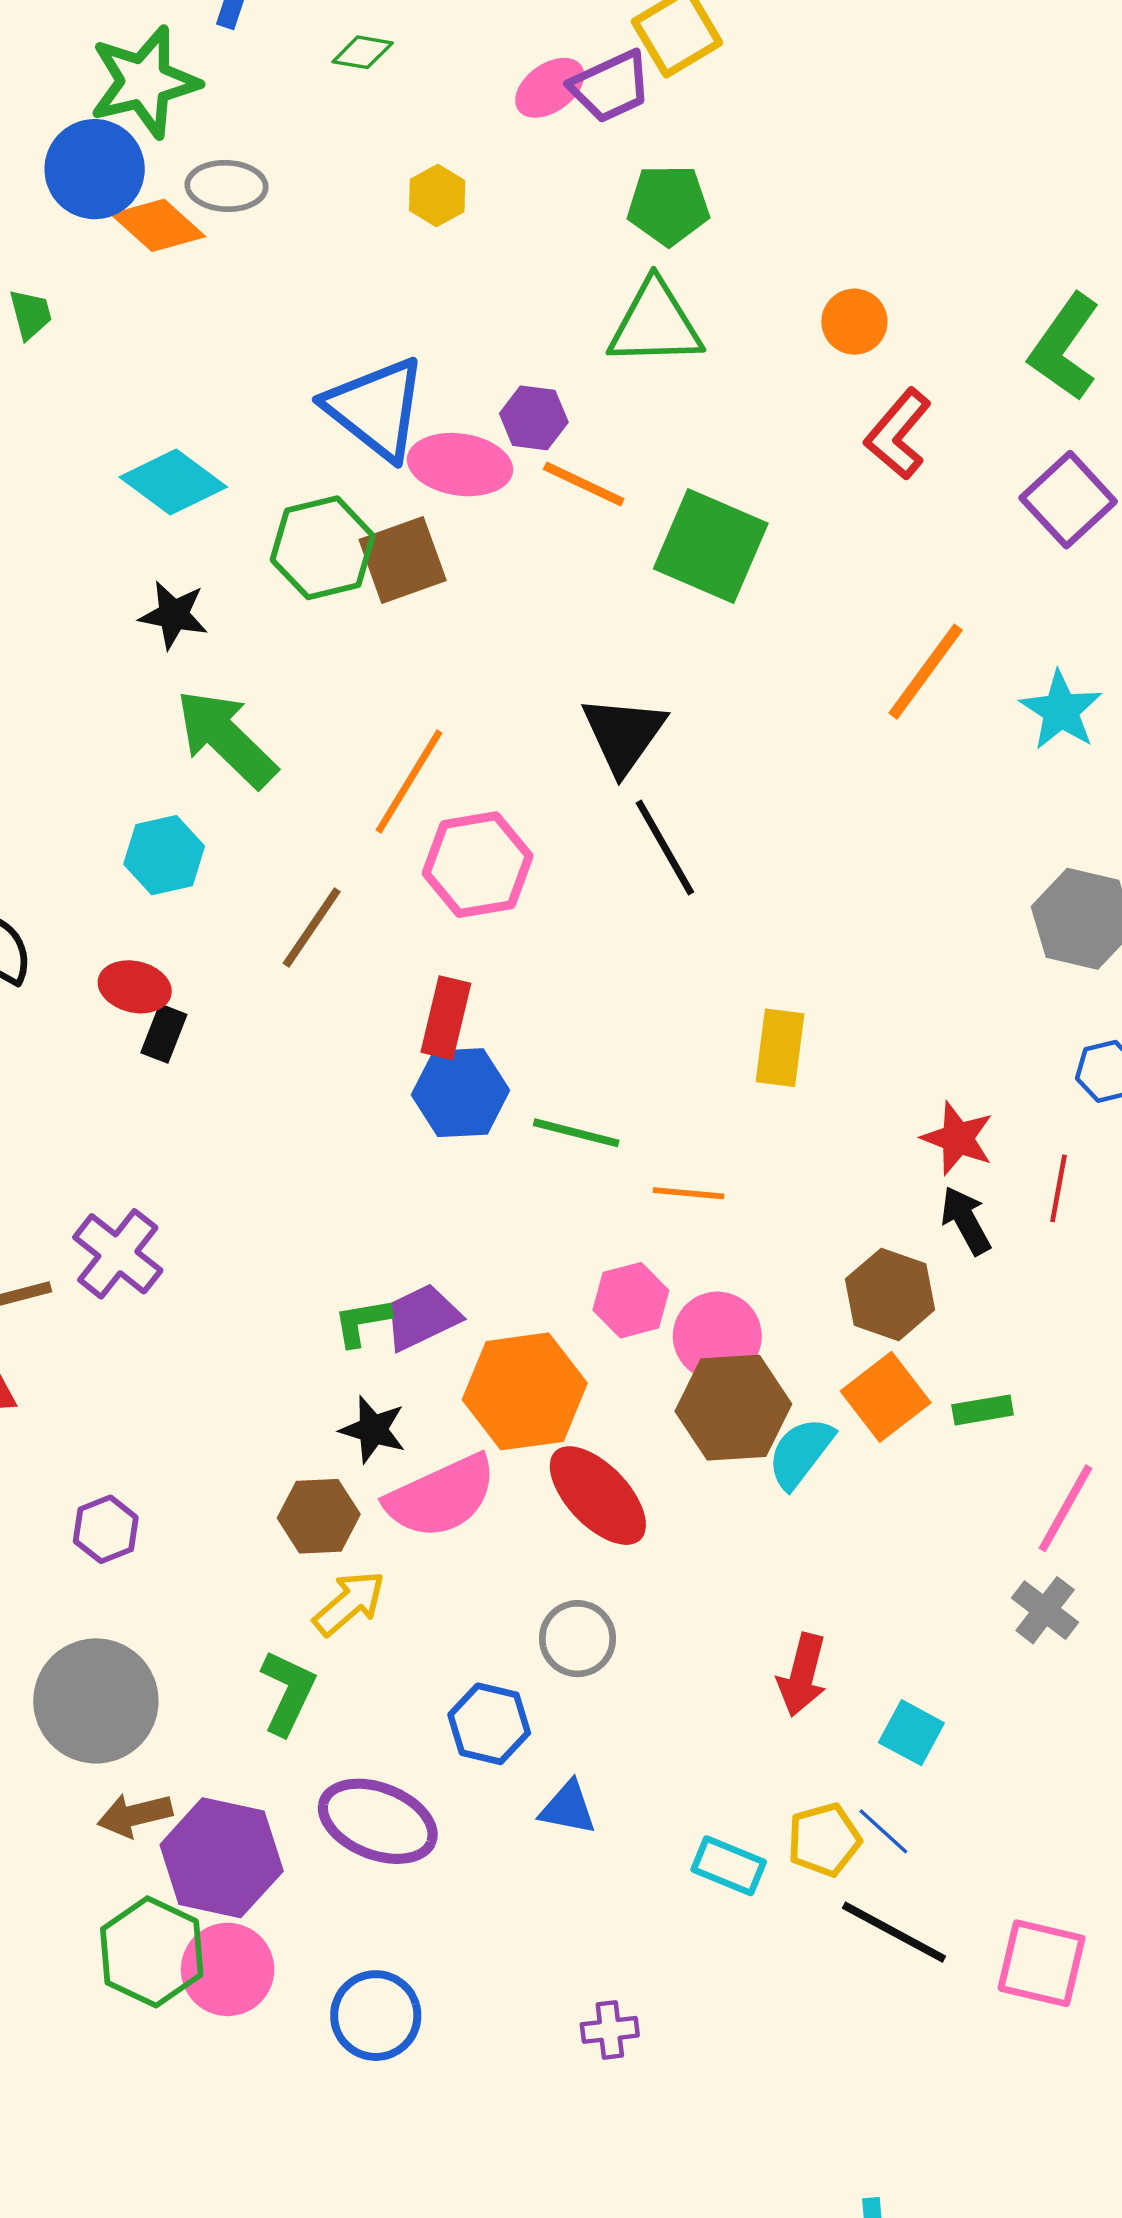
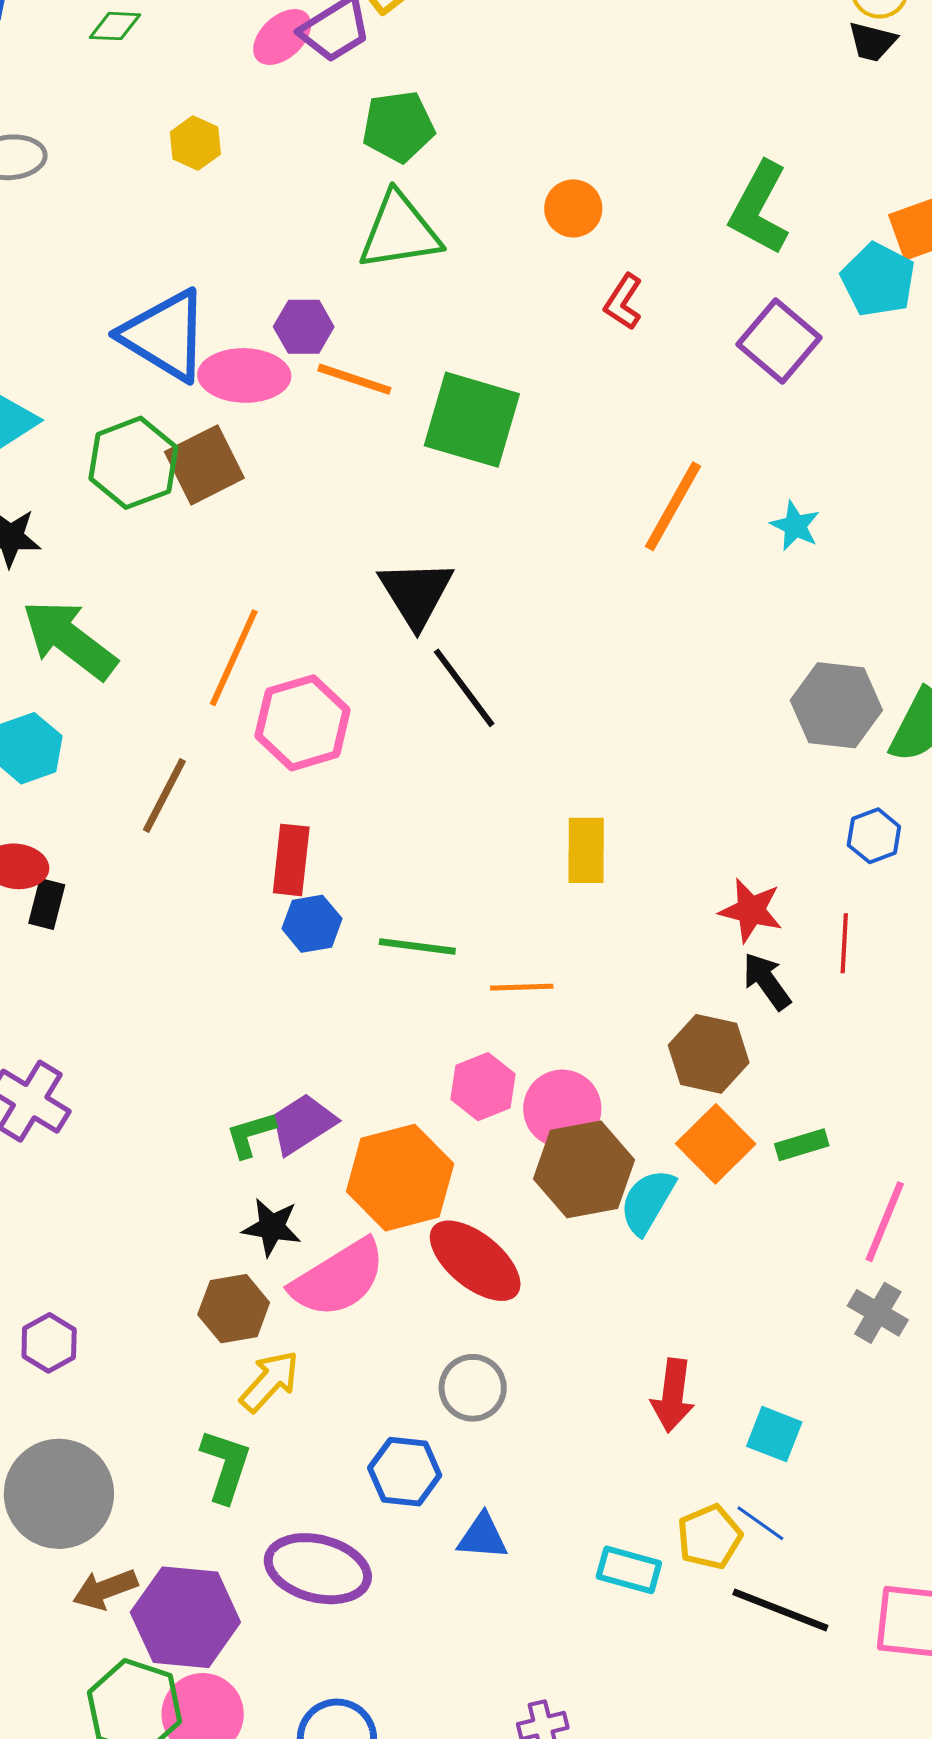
red L-shape: (898, 434) -> (623, 302), size x0.7
cyan star: (1061, 710) -> (795, 526), size x0.7
blue hexagon: (460, 1093) -> (312, 924), size x0.7

